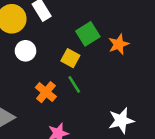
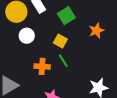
green square: (88, 34) -> (66, 16), moved
orange cross: (46, 92) -> (42, 66), turned -35

